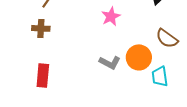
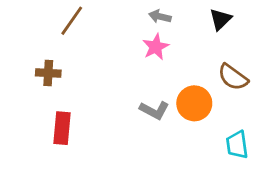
brown cross: (41, 28) -> (48, 73), moved
cyan trapezoid: (160, 76) -> (237, 145), moved

